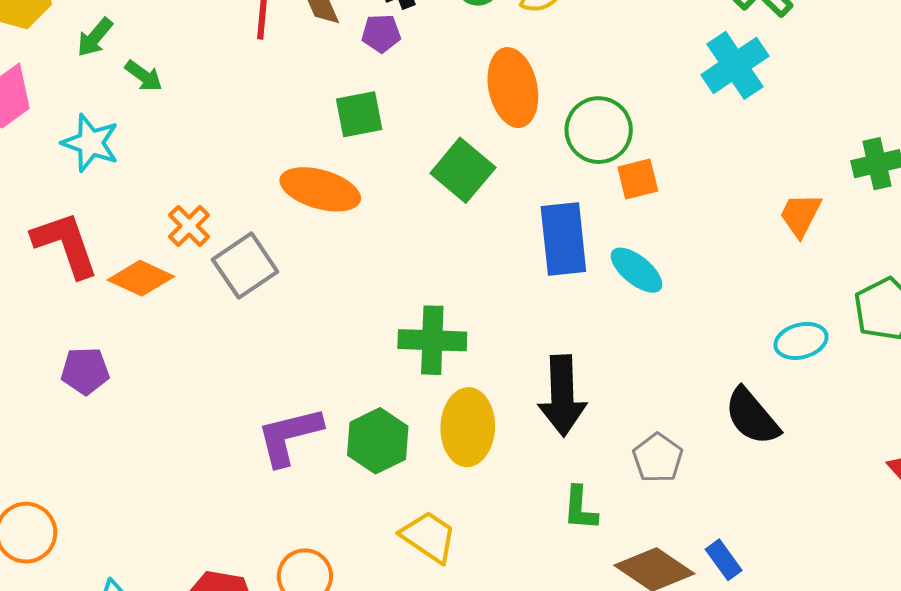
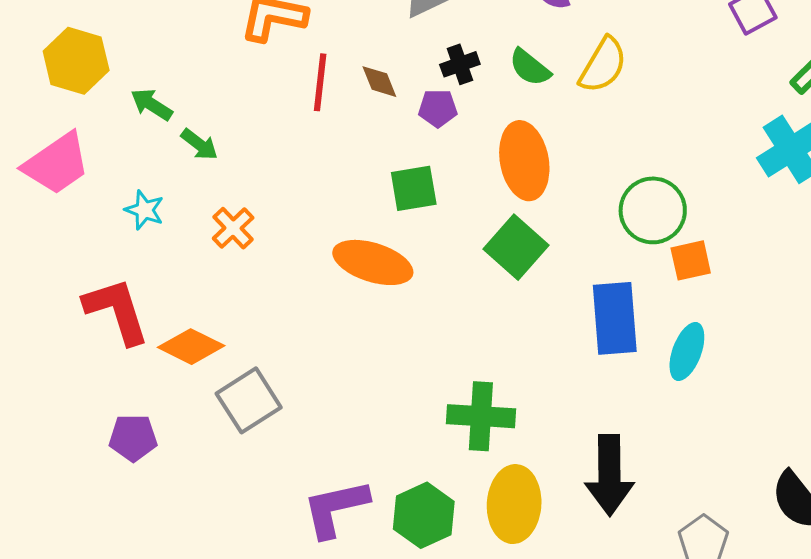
green arrow: (95, 37) -> (152, 105), turned 81
orange ellipse: (513, 88) -> (524, 161), moved
cyan star: (90, 143) -> (144, 210), size x0.7
orange cross: (189, 226) -> (233, 228), moved
gray square: (245, 266) -> (249, 400), moved
cyan ellipse: (637, 270) -> (687, 351), turned 70

